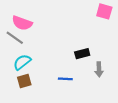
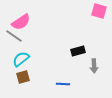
pink semicircle: (22, 23) -> (21, 22), turned -54
blue line: (65, 79) -> (63, 84), moved

